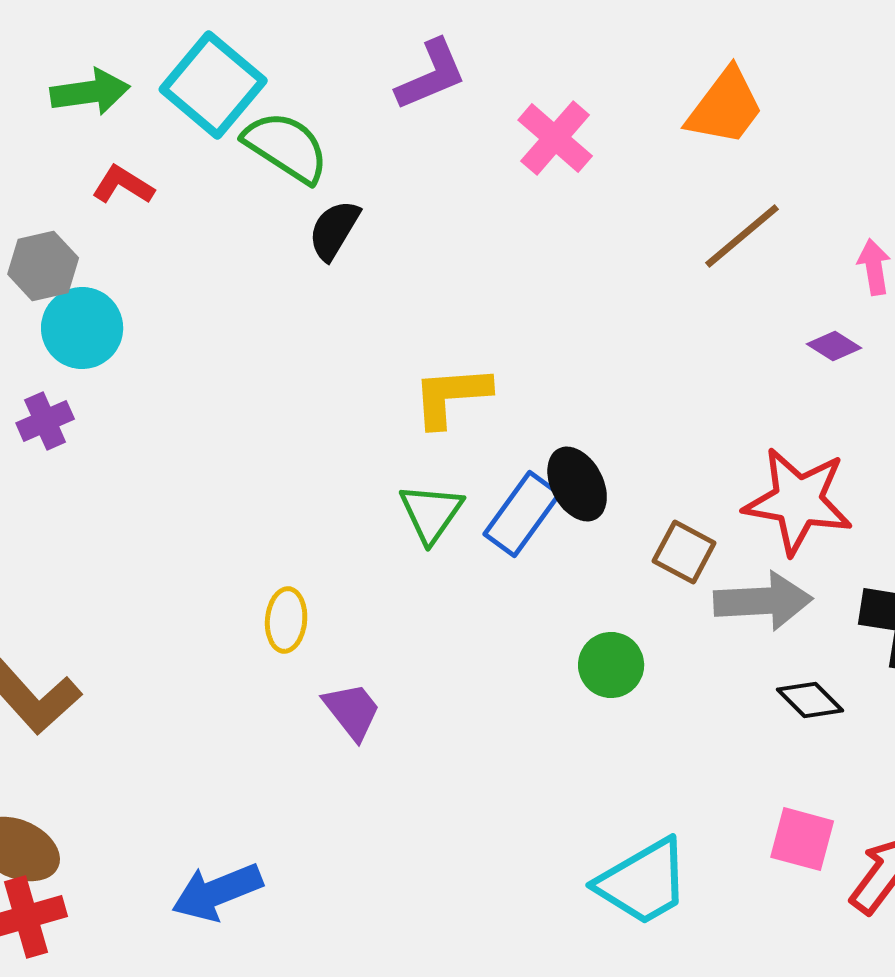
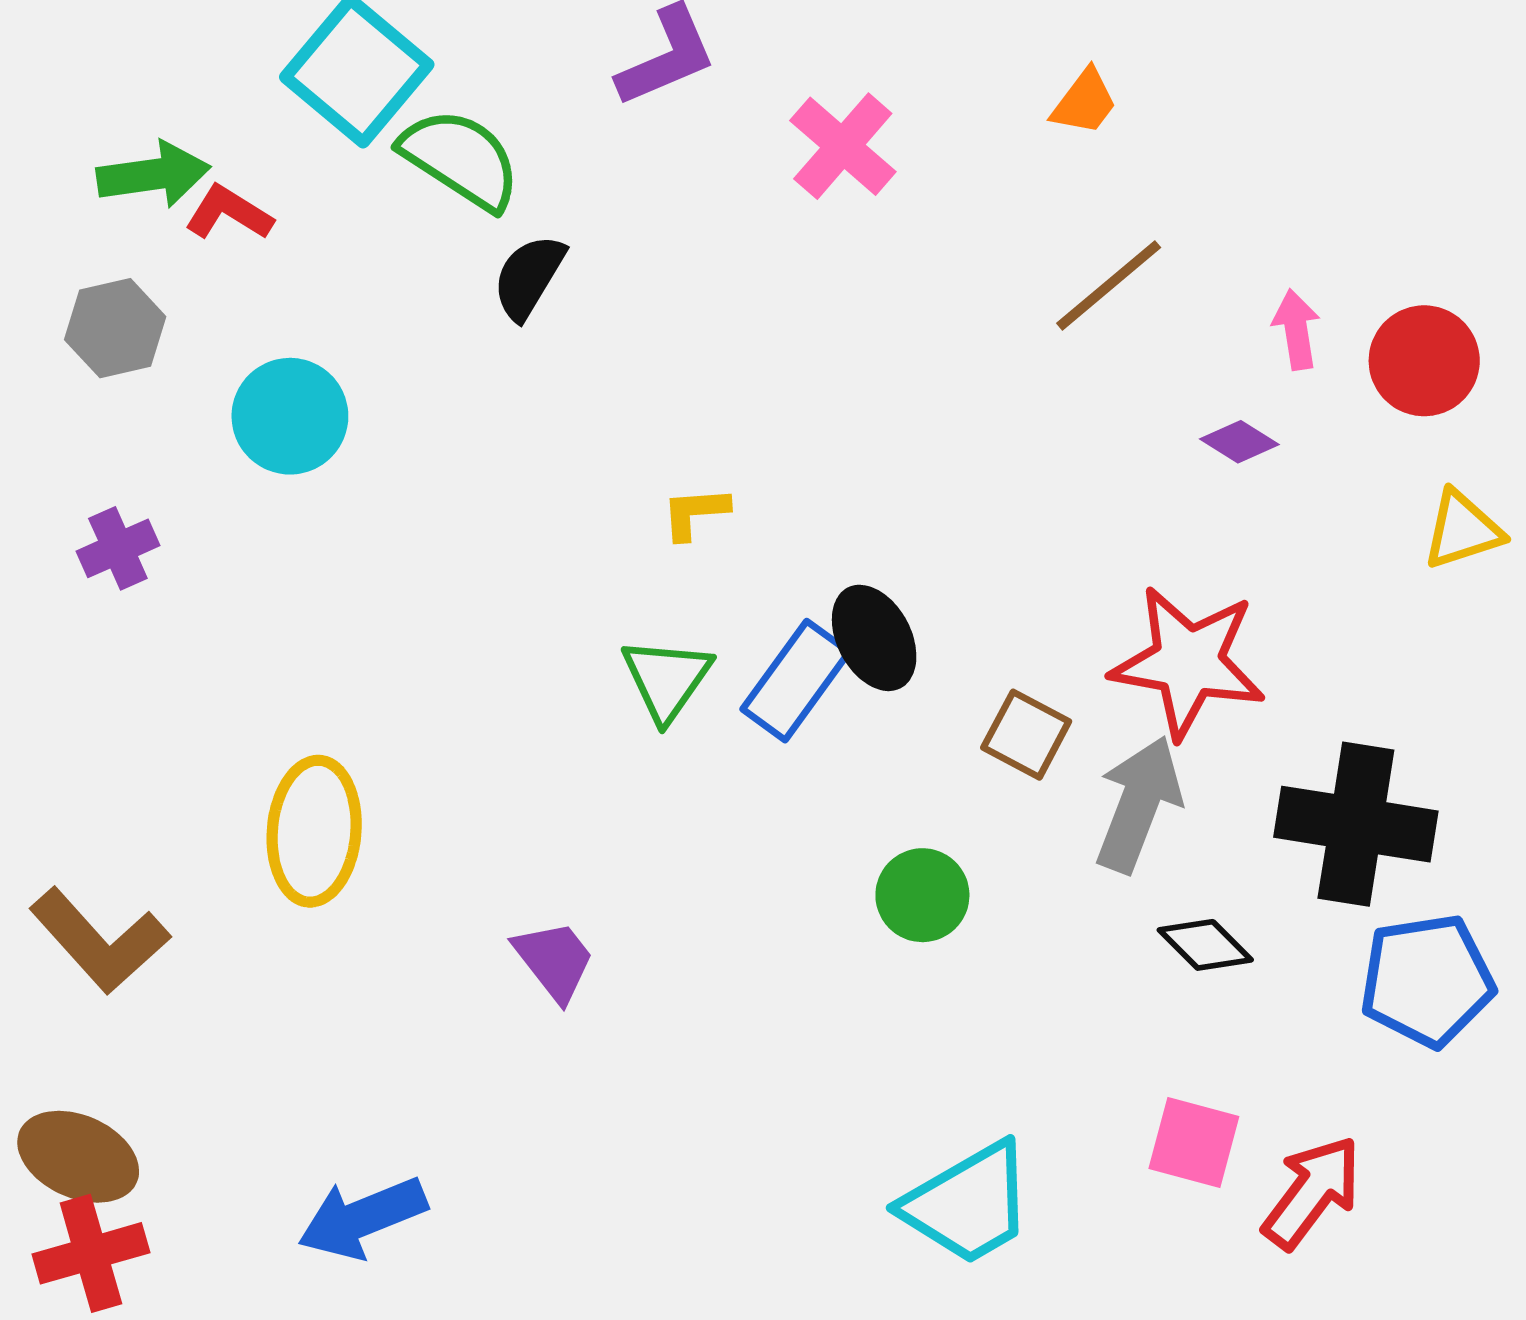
green arrow: (90, 92) -> (154, 175), moved
orange trapezoid: (725, 107) -> (1084, 102), size x0.6
cyan circle: (82, 328) -> (290, 416), moved
yellow L-shape: (451, 396) -> (695, 513), size x0.6
gray arrow: (763, 601) -> (1138, 804), turned -66
yellow ellipse: (286, 620) -> (314, 831), moved, size x1.6

